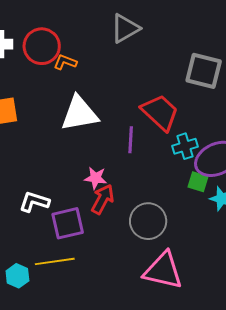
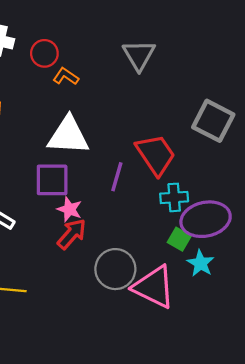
gray triangle: (125, 28) -> (139, 55), turned -44
red circle: (42, 46) -> (44, 53), size x0.7
purple square: (68, 223) -> (52, 180), moved
pink triangle: (163, 270) -> (154, 287), moved

